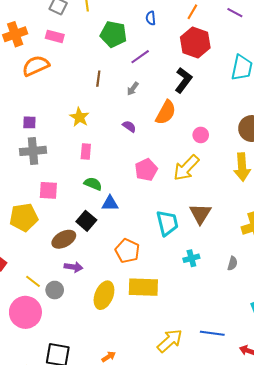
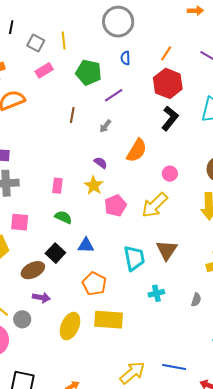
pink rectangle: (55, 36) -> (44, 70), moved, turned -48
black L-shape: (183, 80) -> (170, 118), moved
yellow star: (79, 117) -> (94, 185), moved
blue triangle: (110, 203) -> (86, 245), moved

